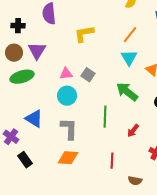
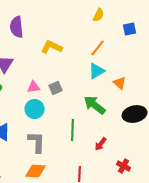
yellow L-shape: (84, 34) -> (52, 47), turned 35
cyan triangle: (129, 58) -> (97, 71), turned 30
gray square: (88, 75) -> (56, 88), turned 32

